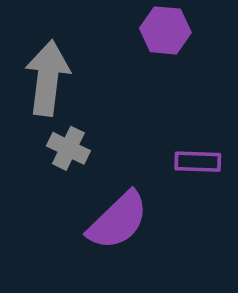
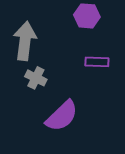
purple rectangle: (198, 162) -> (97, 62), moved

